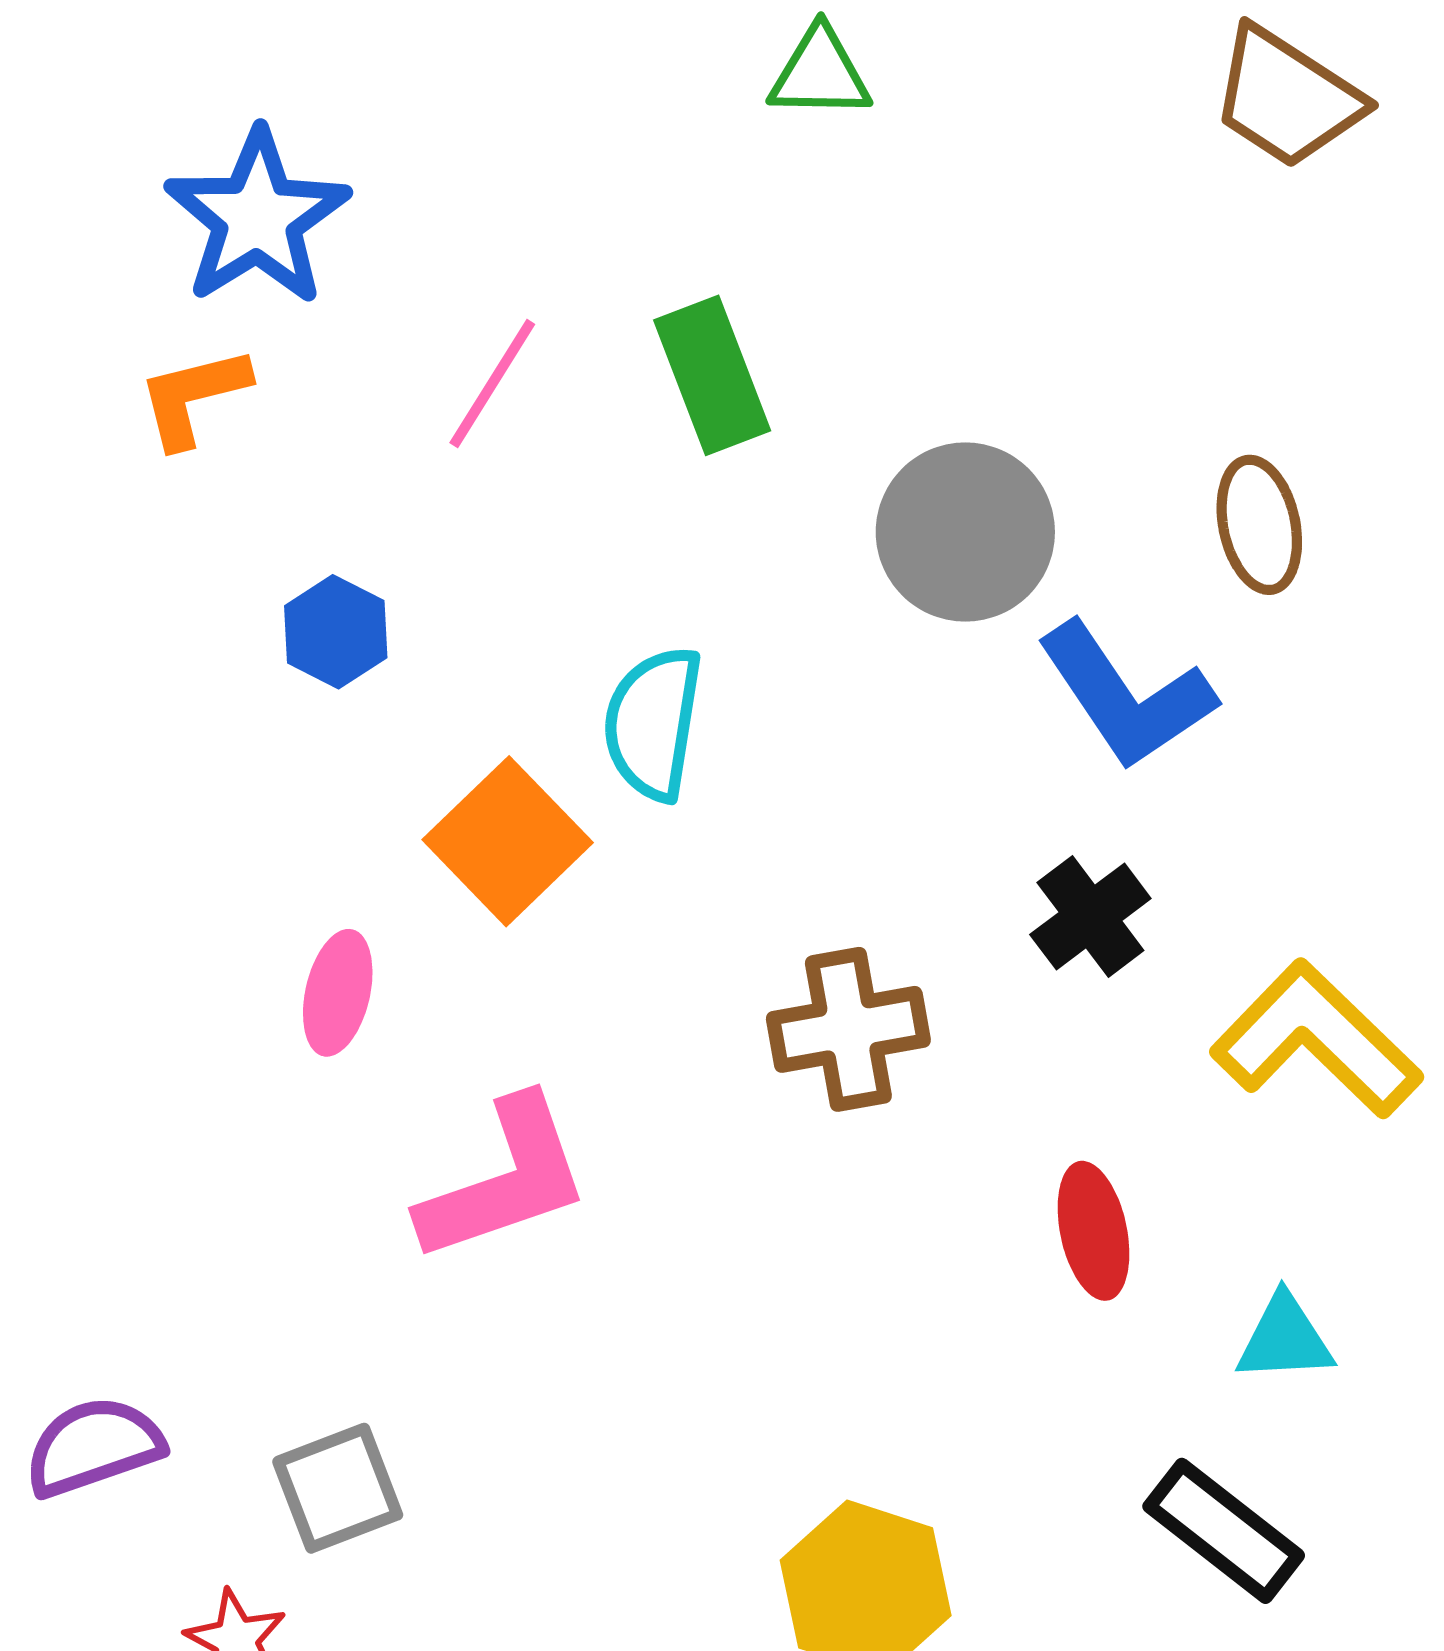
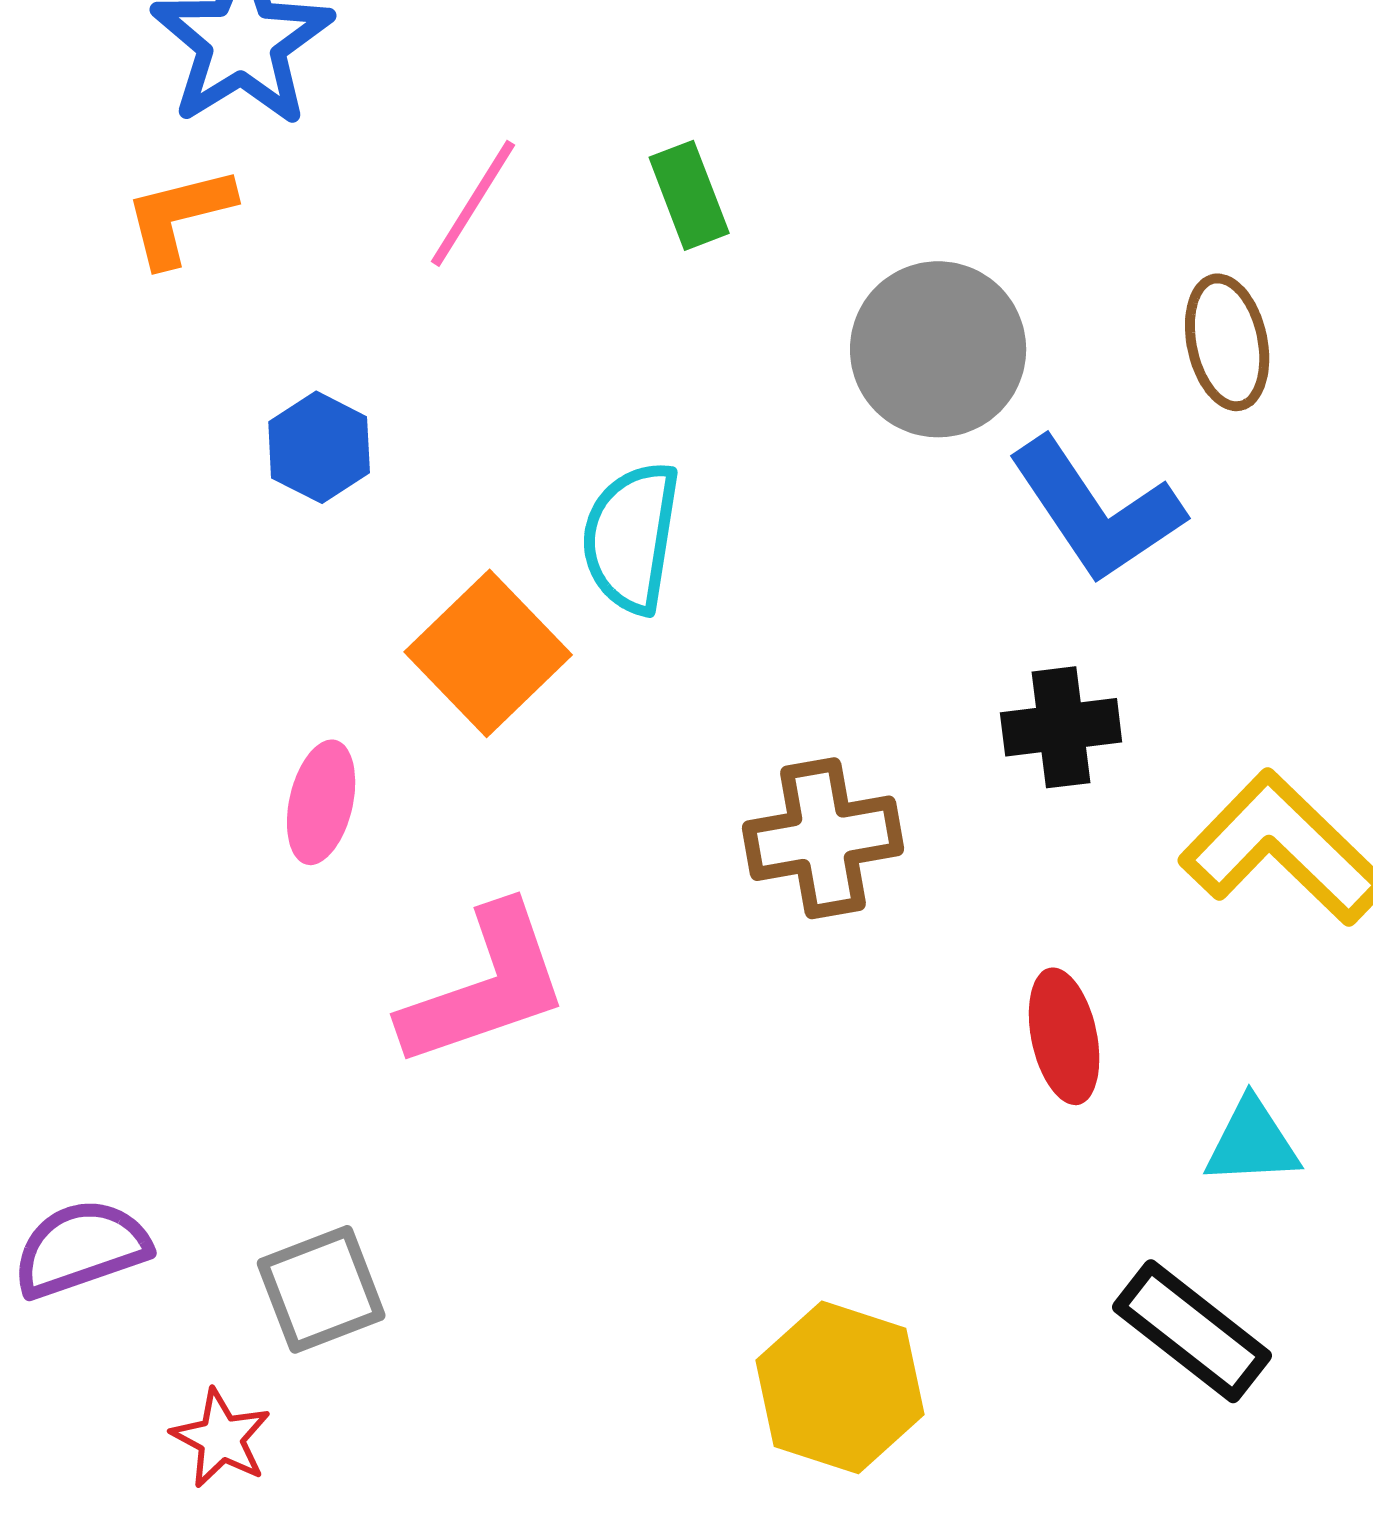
green rectangle: (712, 375) -> (689, 195), size x0.7
black cross: (1090, 916) -> (1061, 727), turned 30

